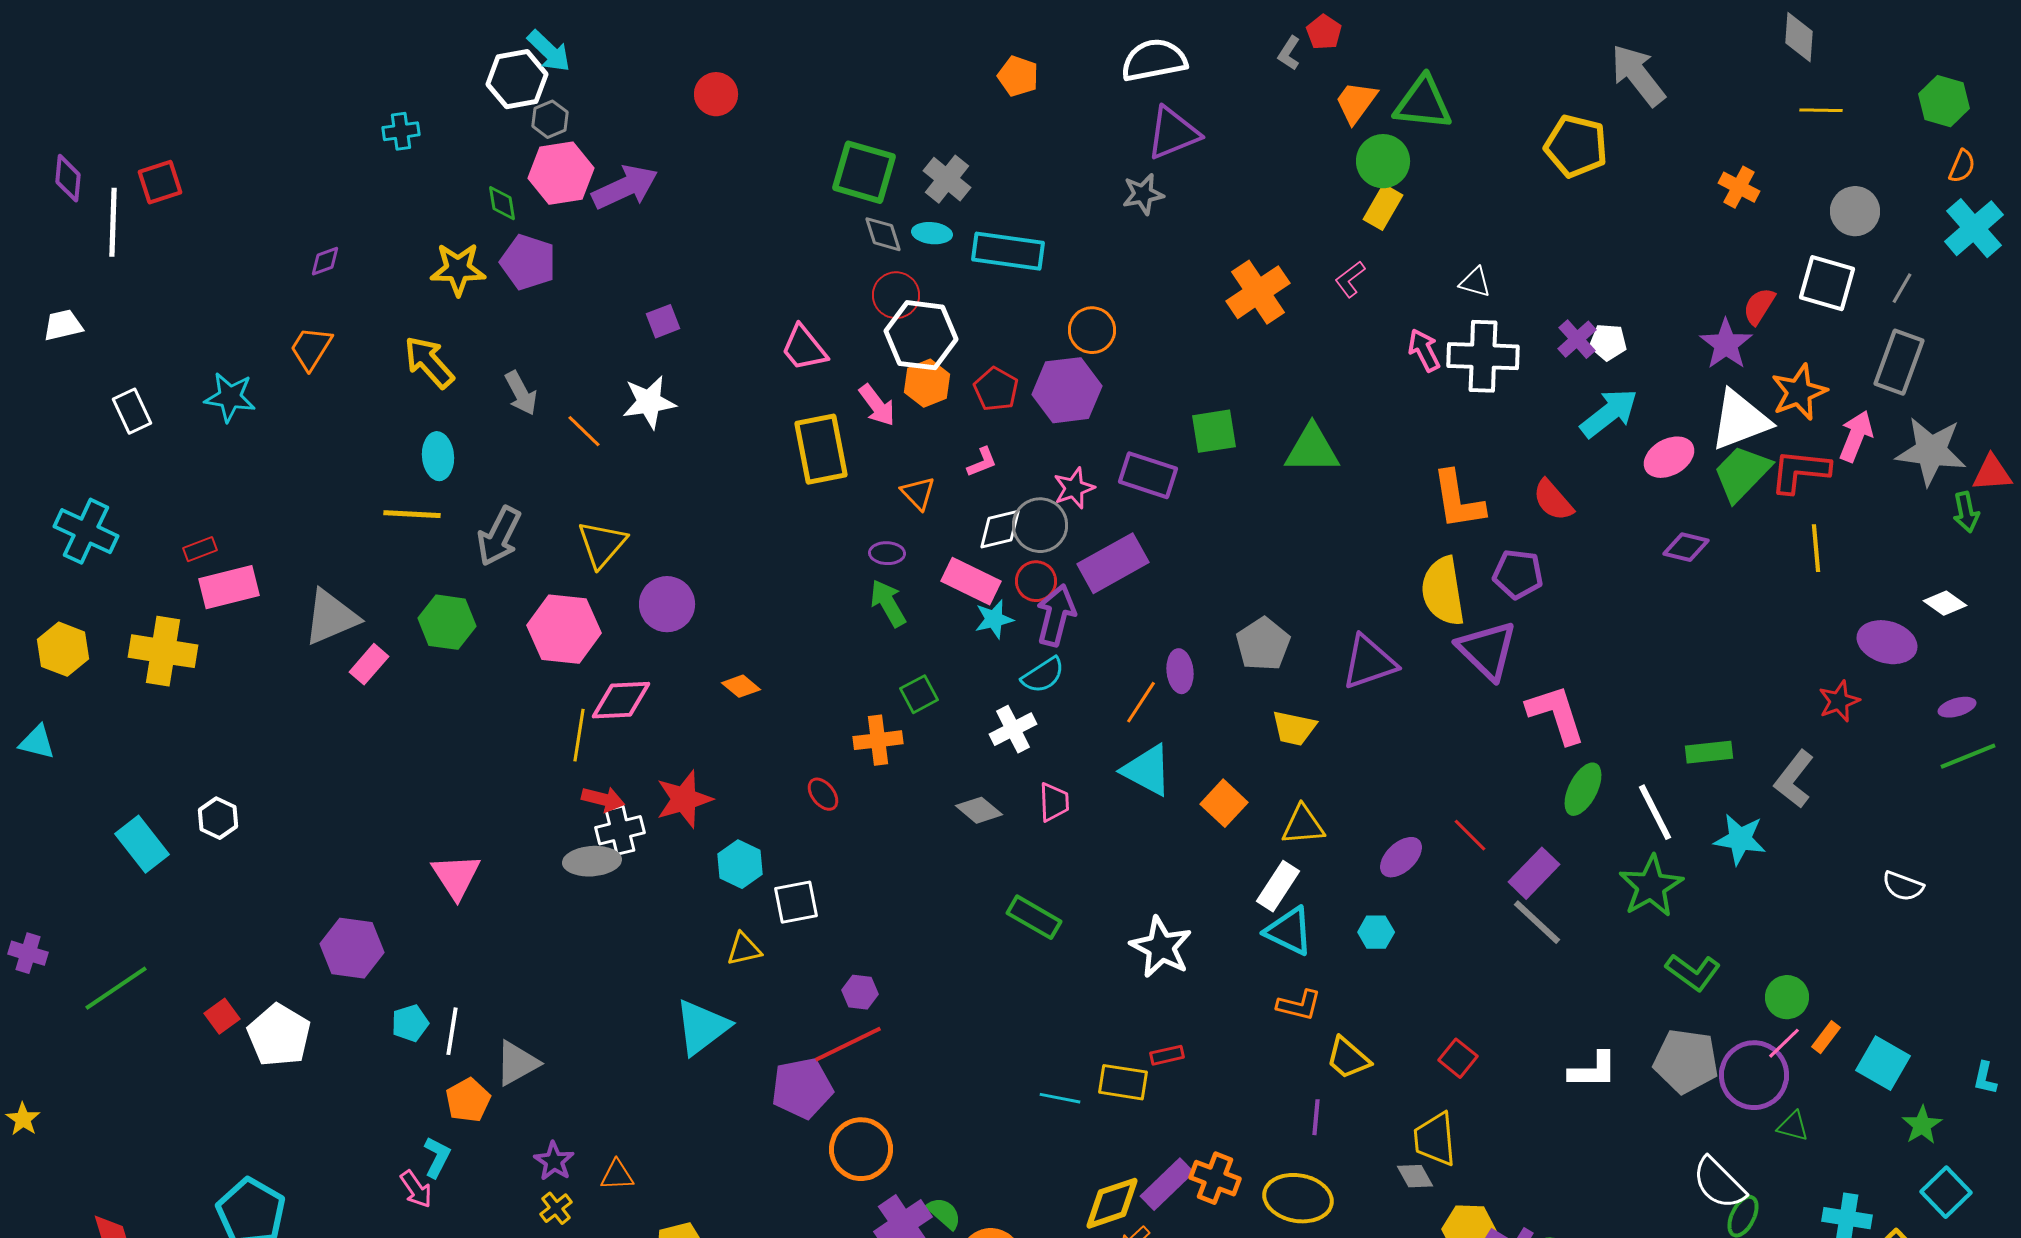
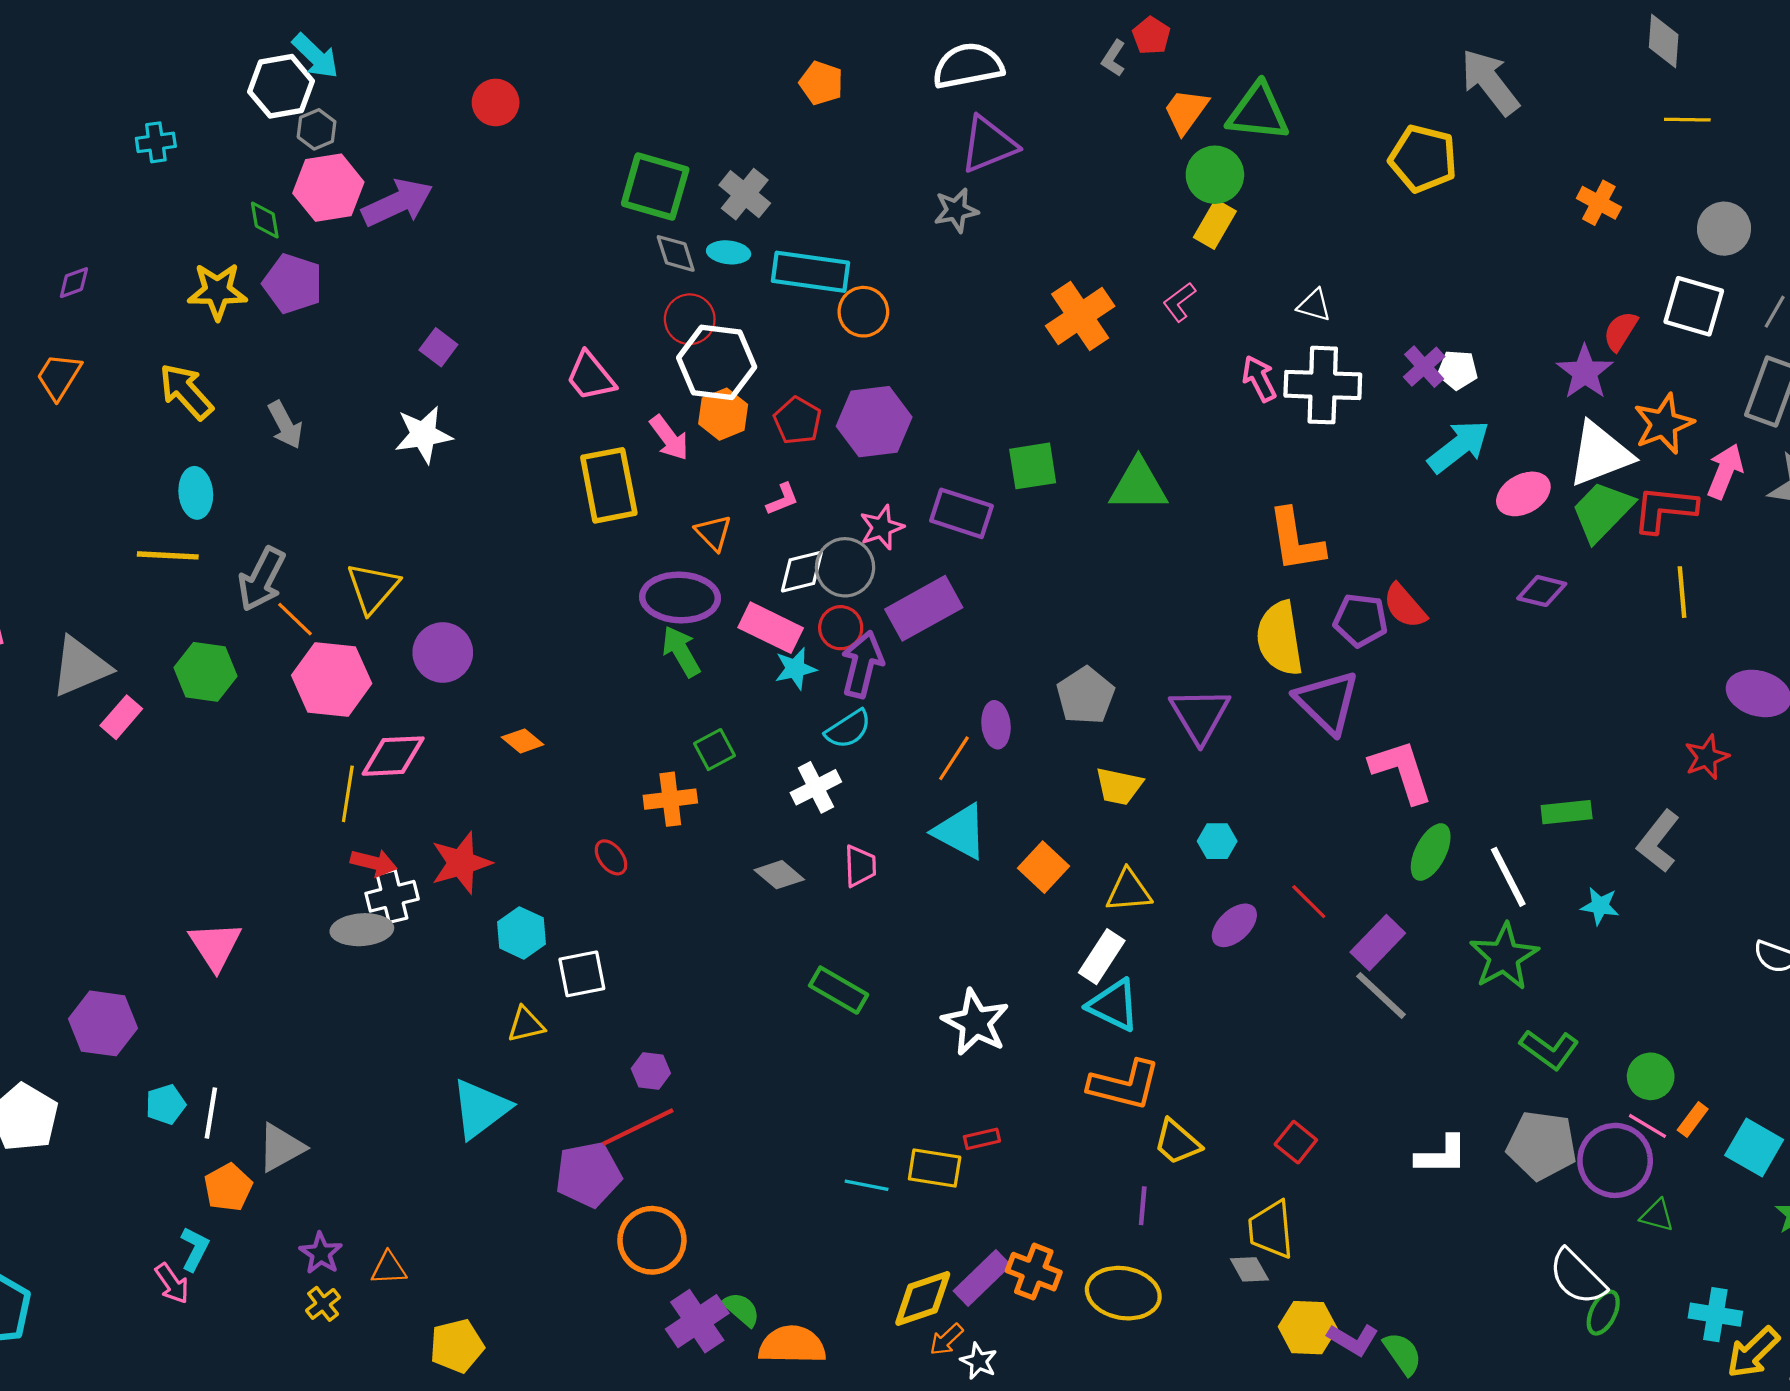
purple square: (663, 321) -> (438, 347), turned -32
orange circle: (1092, 330) -> (863, 312), moved
orange line: (584, 431) -> (295, 619), moved
red semicircle: (1553, 500) -> (1405, 606), moved
purple ellipse: (887, 553) -> (680, 597), size x2.0
purple triangle: (1369, 662) -> (1200, 715), turned -42
cyan star: (1740, 839) -> (1600, 906), size x0.7
cyan hexagon: (1376, 932) -> (1217, 841), moved
orange L-shape: (1299, 1005) -> (1124, 1085), size x1.5
pink line: (1784, 1043) -> (1647, 1126), turned 75

